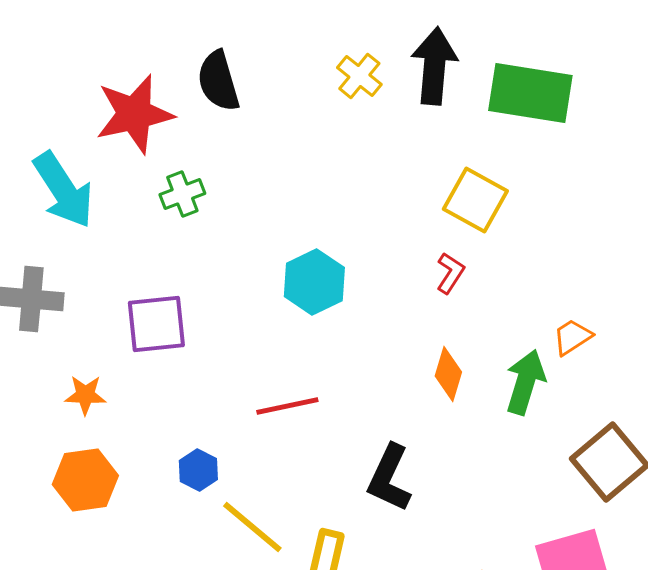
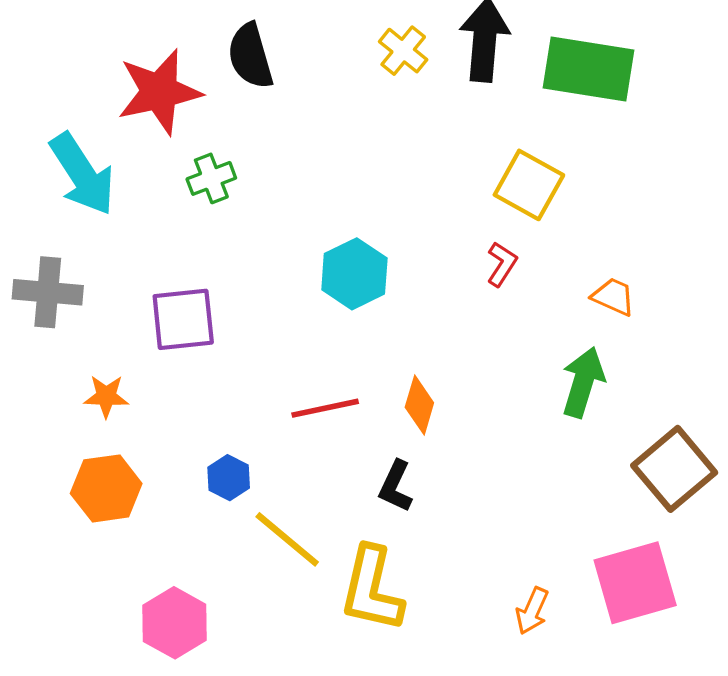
orange trapezoid: (572, 337) -> (613, 297), moved, turned 57
orange diamond: (448, 374) -> (419, 405), moved
black L-shape: (389, 478) -> (396, 486), moved, size x0.7

